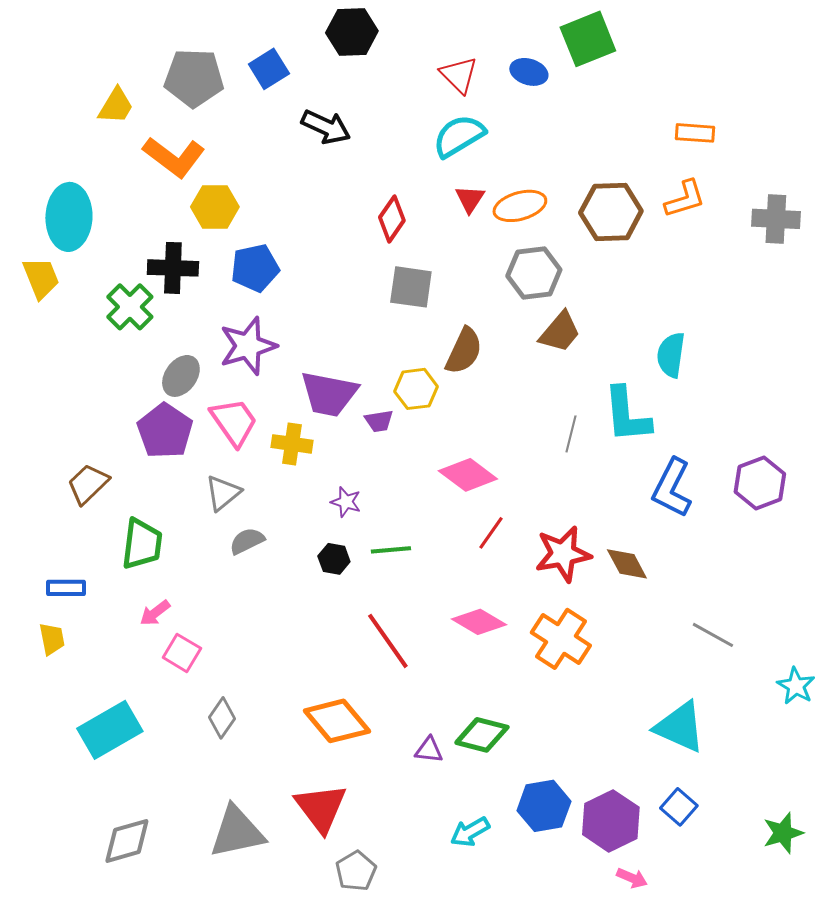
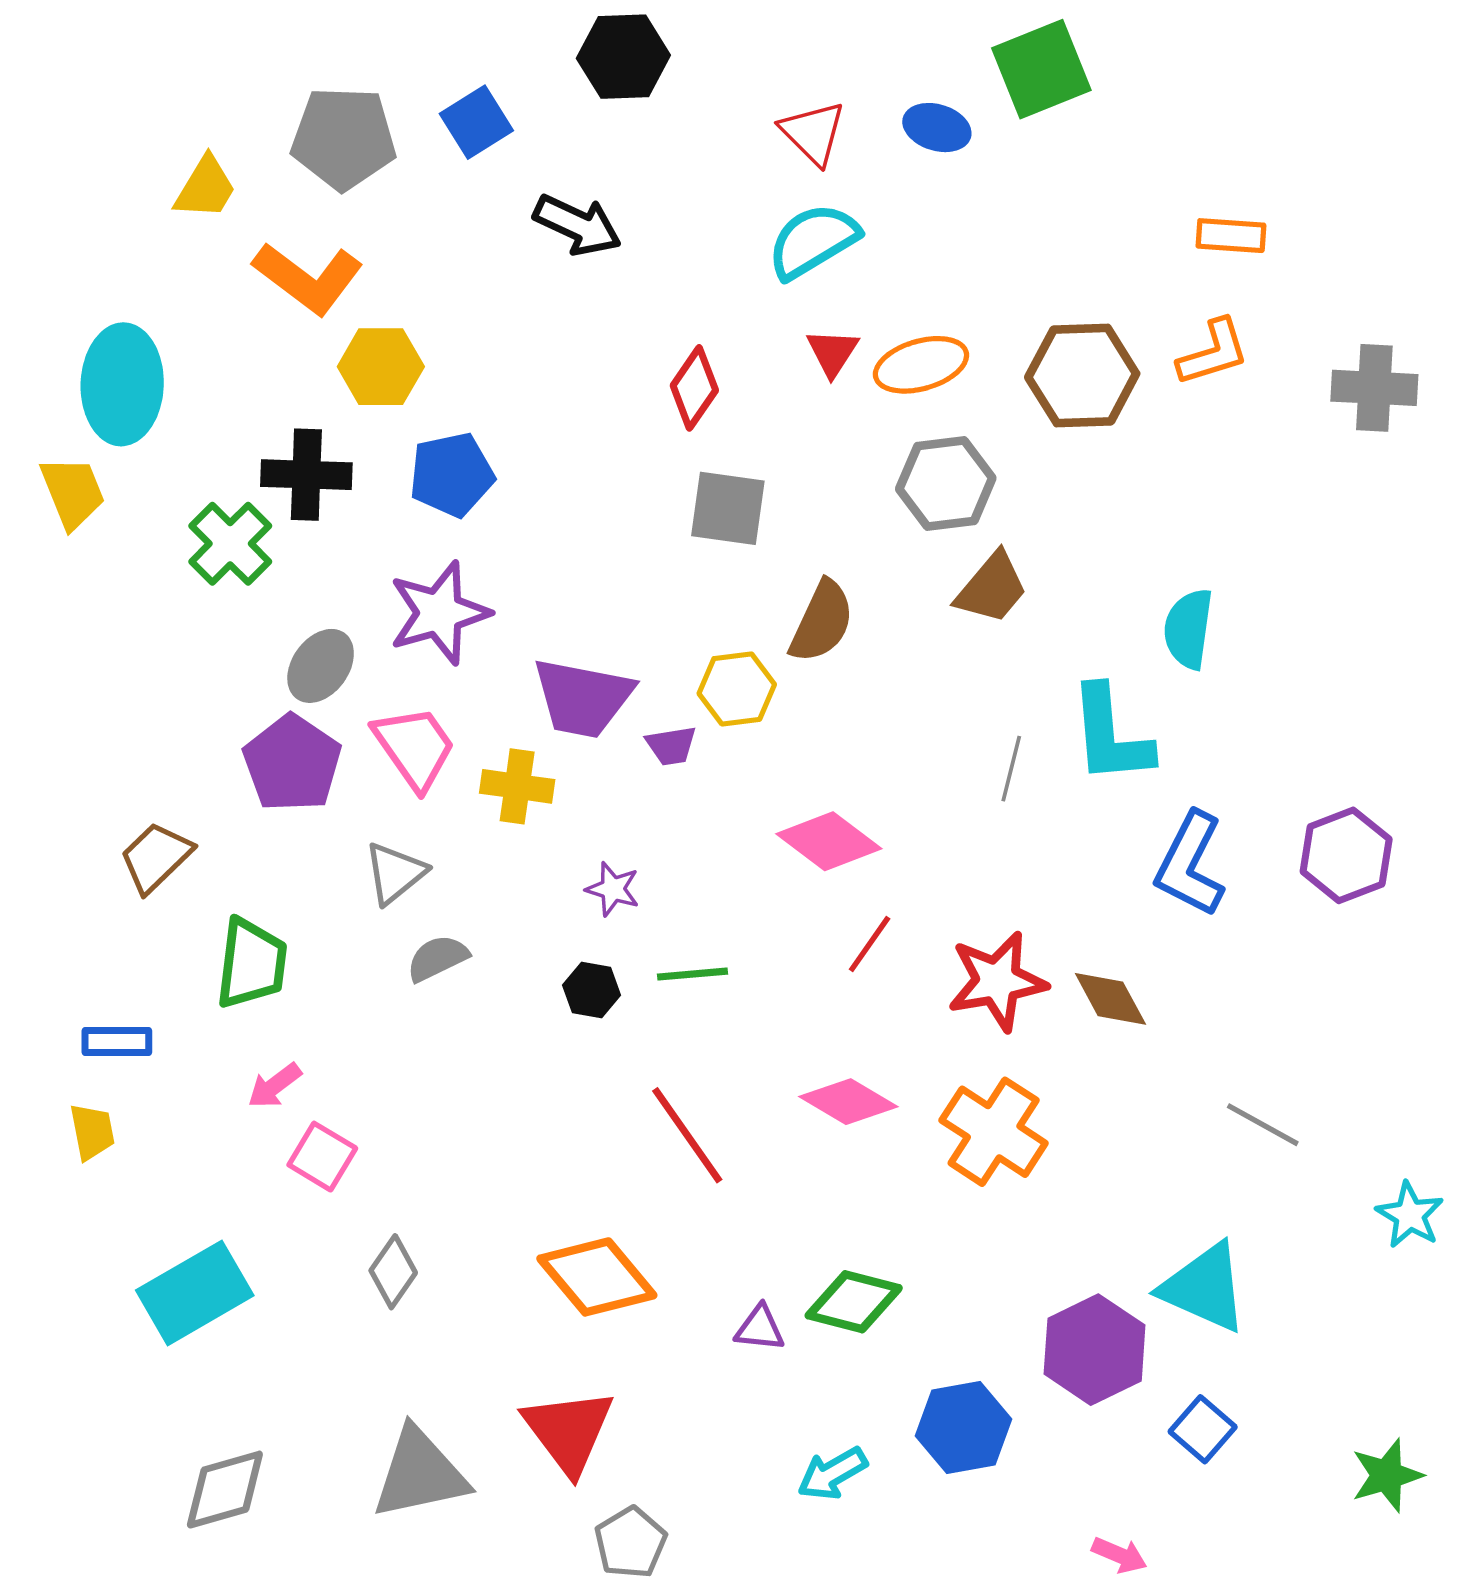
purple hexagon: (611, 821) -> (1095, 1350), moved

